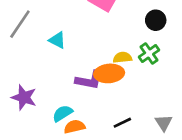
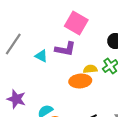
purple L-shape: (89, 80) -> (65, 49), moved

